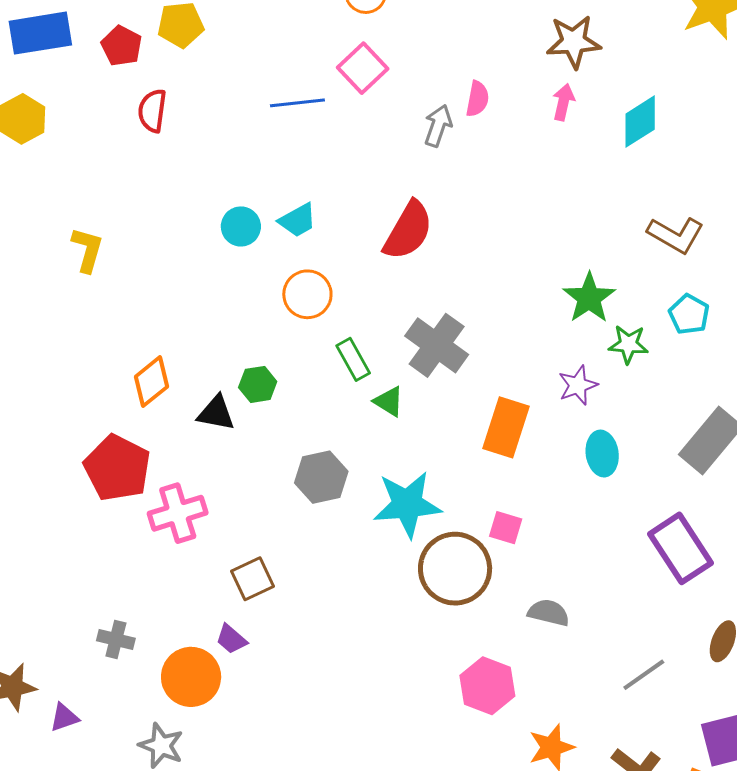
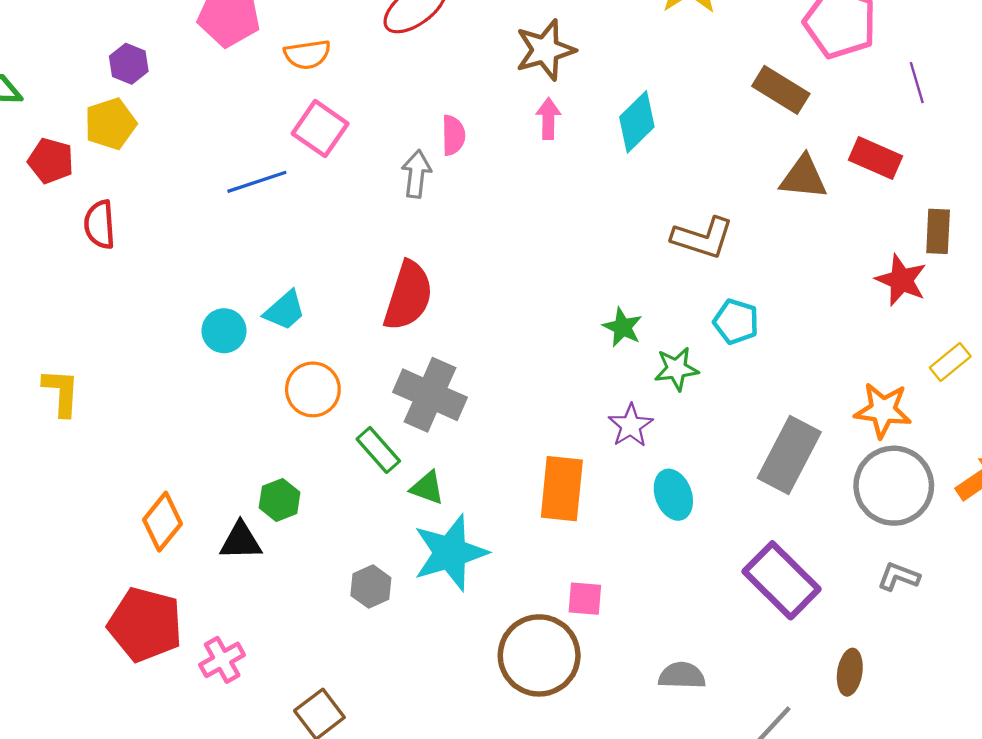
green star: (589, 298) -> (623, 327), size x0.7
gray cross: (437, 345) -> (430, 395), moved
gray hexagon: (321, 477) -> (371, 587), size x0.7
cyan star: (407, 504) -> (450, 553), moved
pink cross: (178, 513) -> (222, 660), size x0.7
gray semicircle: (549, 613) -> (682, 676), moved

